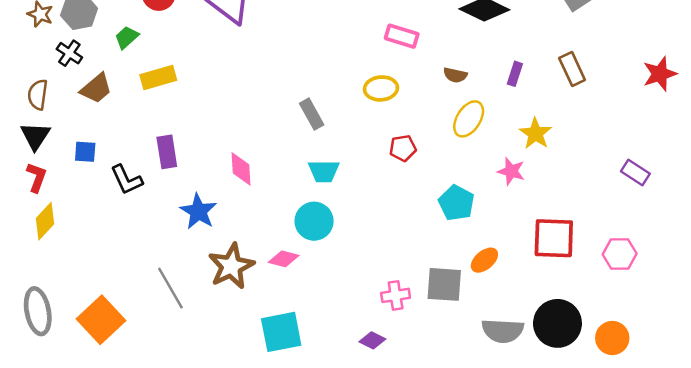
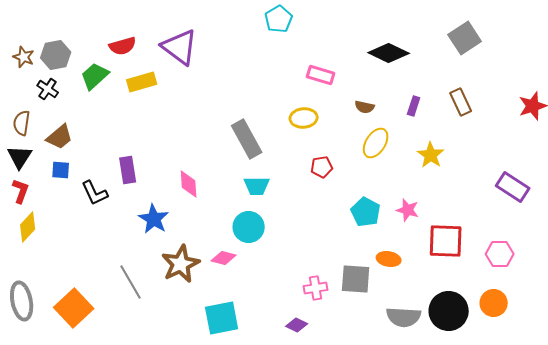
green trapezoid: (127, 37) -> (95, 76), size x1.4
yellow rectangle: (158, 78) -> (142, 82), moved
brown trapezoid: (96, 88) -> (60, 137), moved
gray rectangle: (312, 114) -> (247, 139), size x1.5
pink star: (511, 171) -> (408, 210), moved
purple rectangle: (635, 172) -> (513, 187), size x1.4
orange ellipse: (484, 260) -> (389, 259), turned 50
orange circle: (612, 338) -> (494, 303), moved

